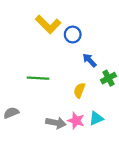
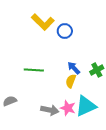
blue arrow: (89, 60) -> (74, 68), moved
cyan triangle: (96, 118) -> (86, 106), size x1.6

